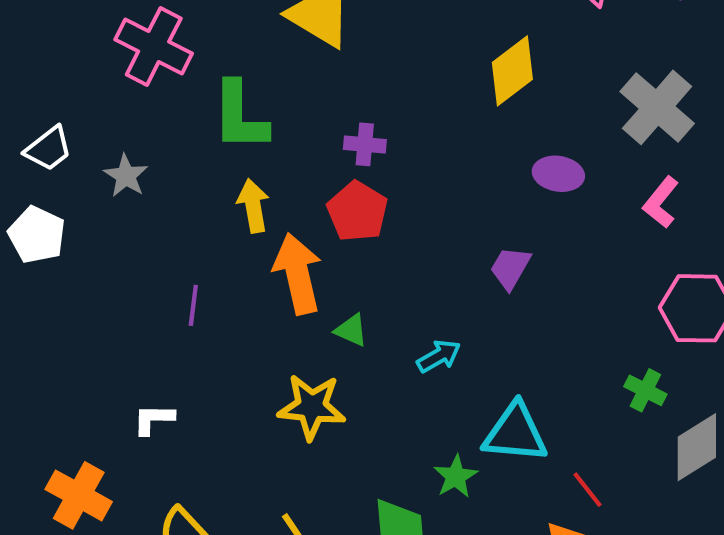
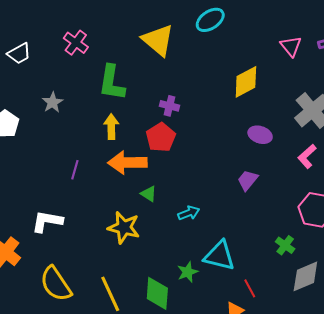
pink cross: (154, 46) -> (76, 43), size x0.7
white trapezoid: (48, 149) -> (19, 54), moved
purple trapezoid: (510, 268) -> (248, 180), moved
orange arrow: (298, 274) -> (127, 163), turned -87
white L-shape: (154, 419) -> (47, 221), size x1.5

